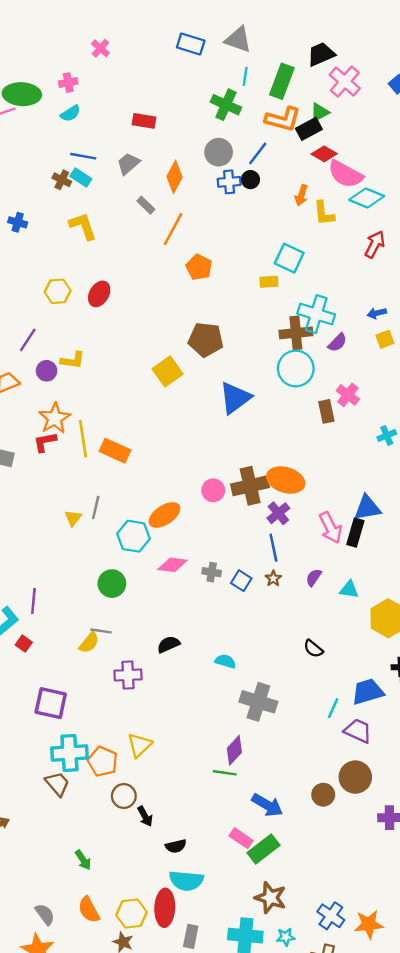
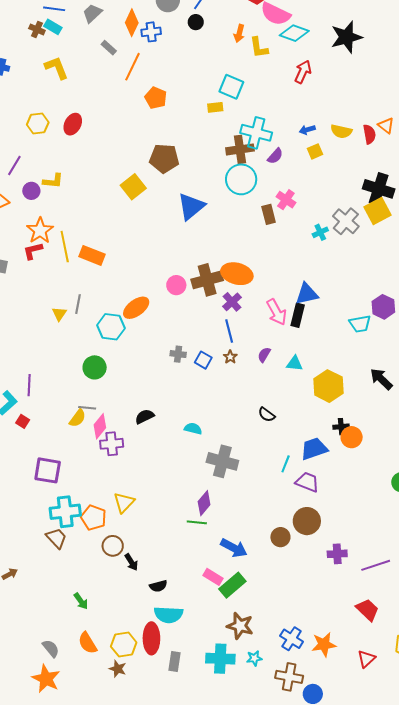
blue cross: (229, 182) -> (151, 32), moved
pink diamond: (172, 565) -> (100, 426), moved, turned -55

